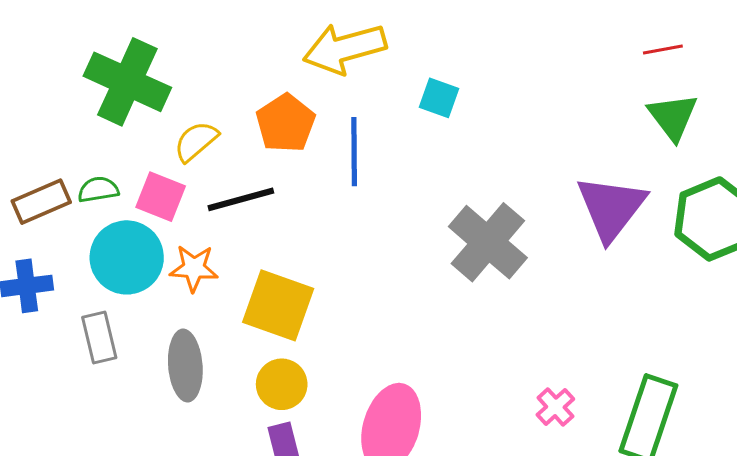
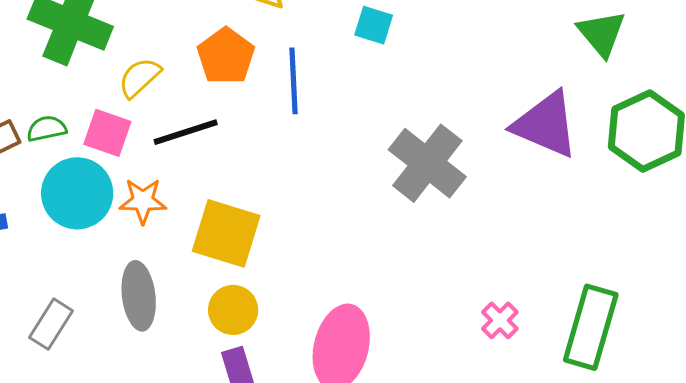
purple triangle: (611, 208) -> (546, 125), turned -42
gray rectangle: (99, 337) -> (51, 324), moved, turned 48

